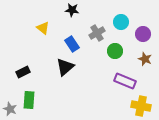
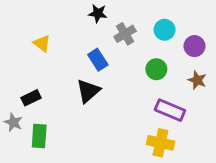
yellow triangle: (43, 28) -> (42, 43), moved
gray cross: (97, 33) -> (125, 34), moved
yellow cross: (141, 106) -> (160, 143), moved
gray star: (10, 109) -> (13, 122), moved

